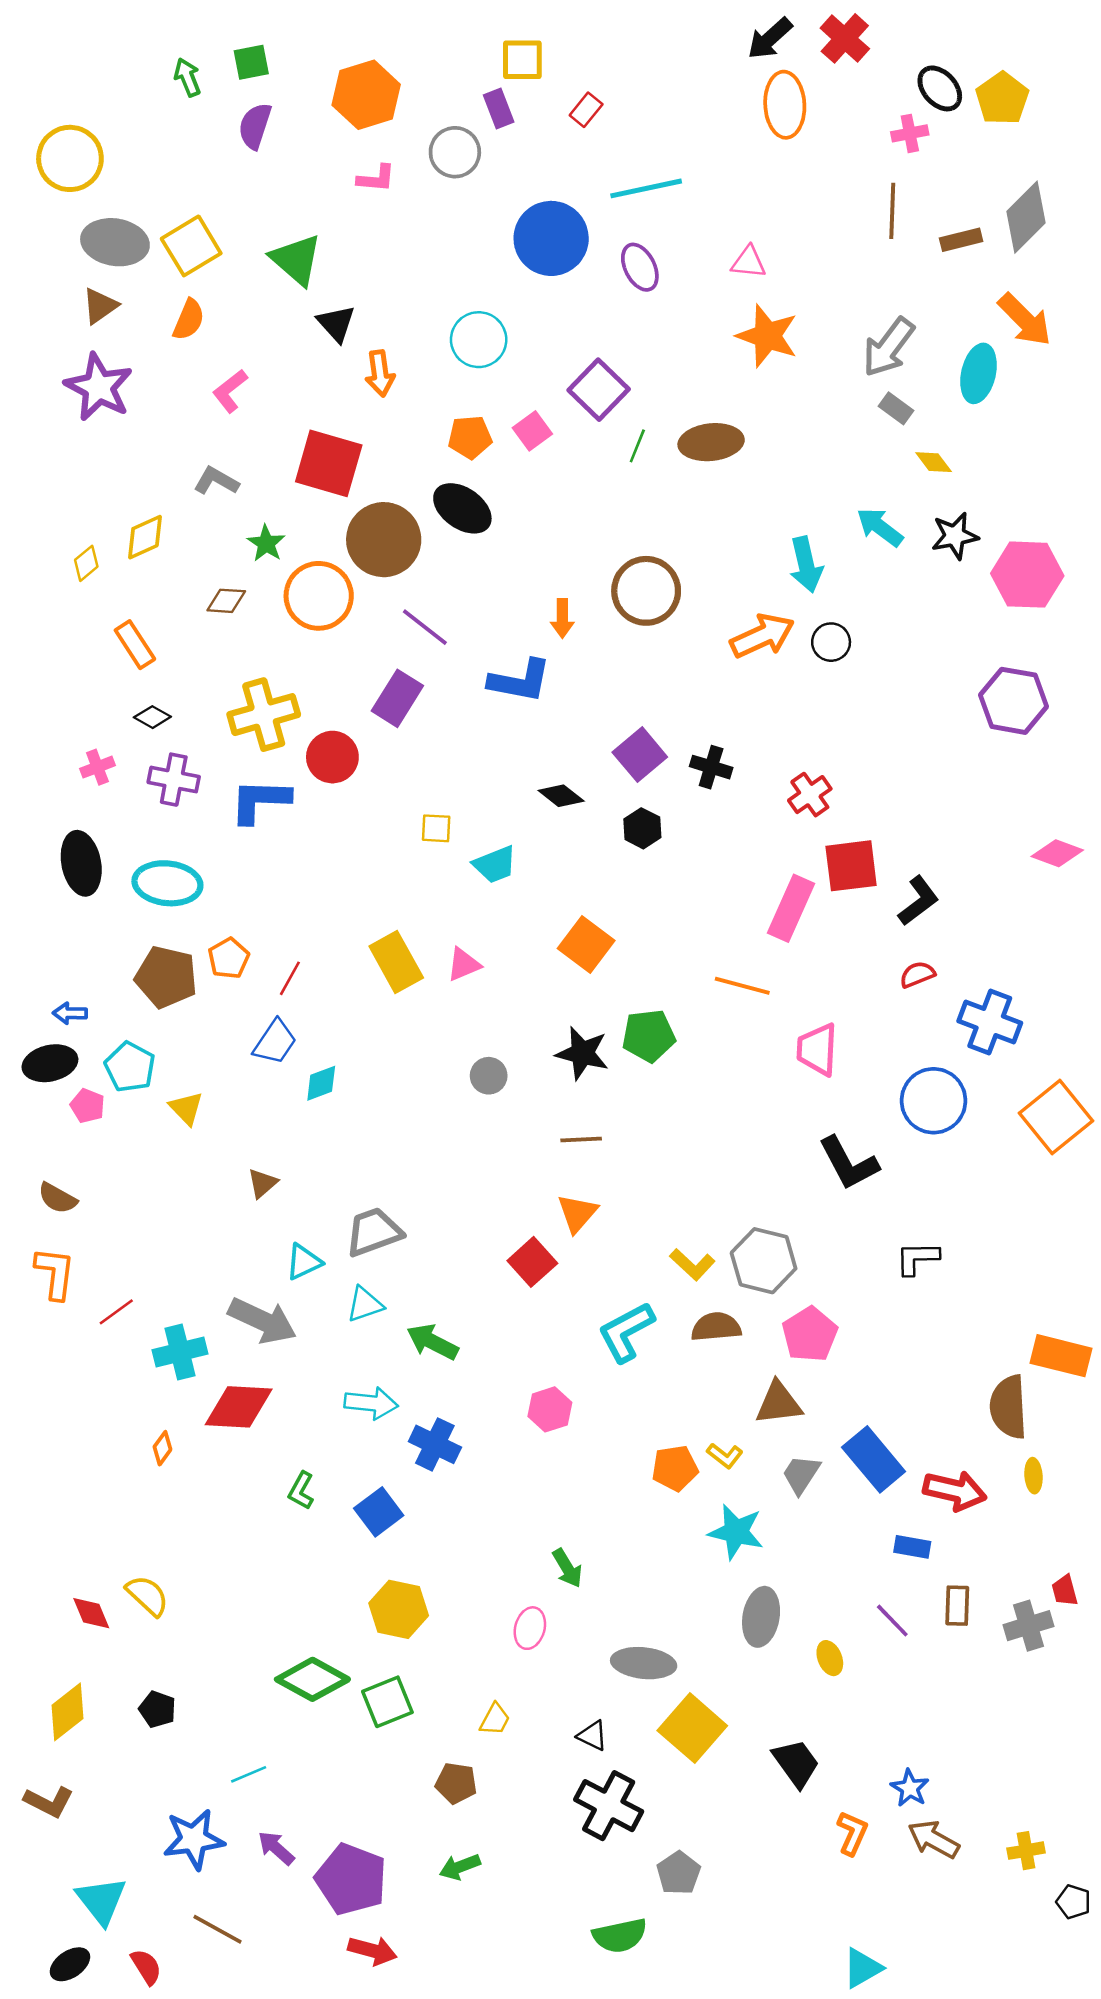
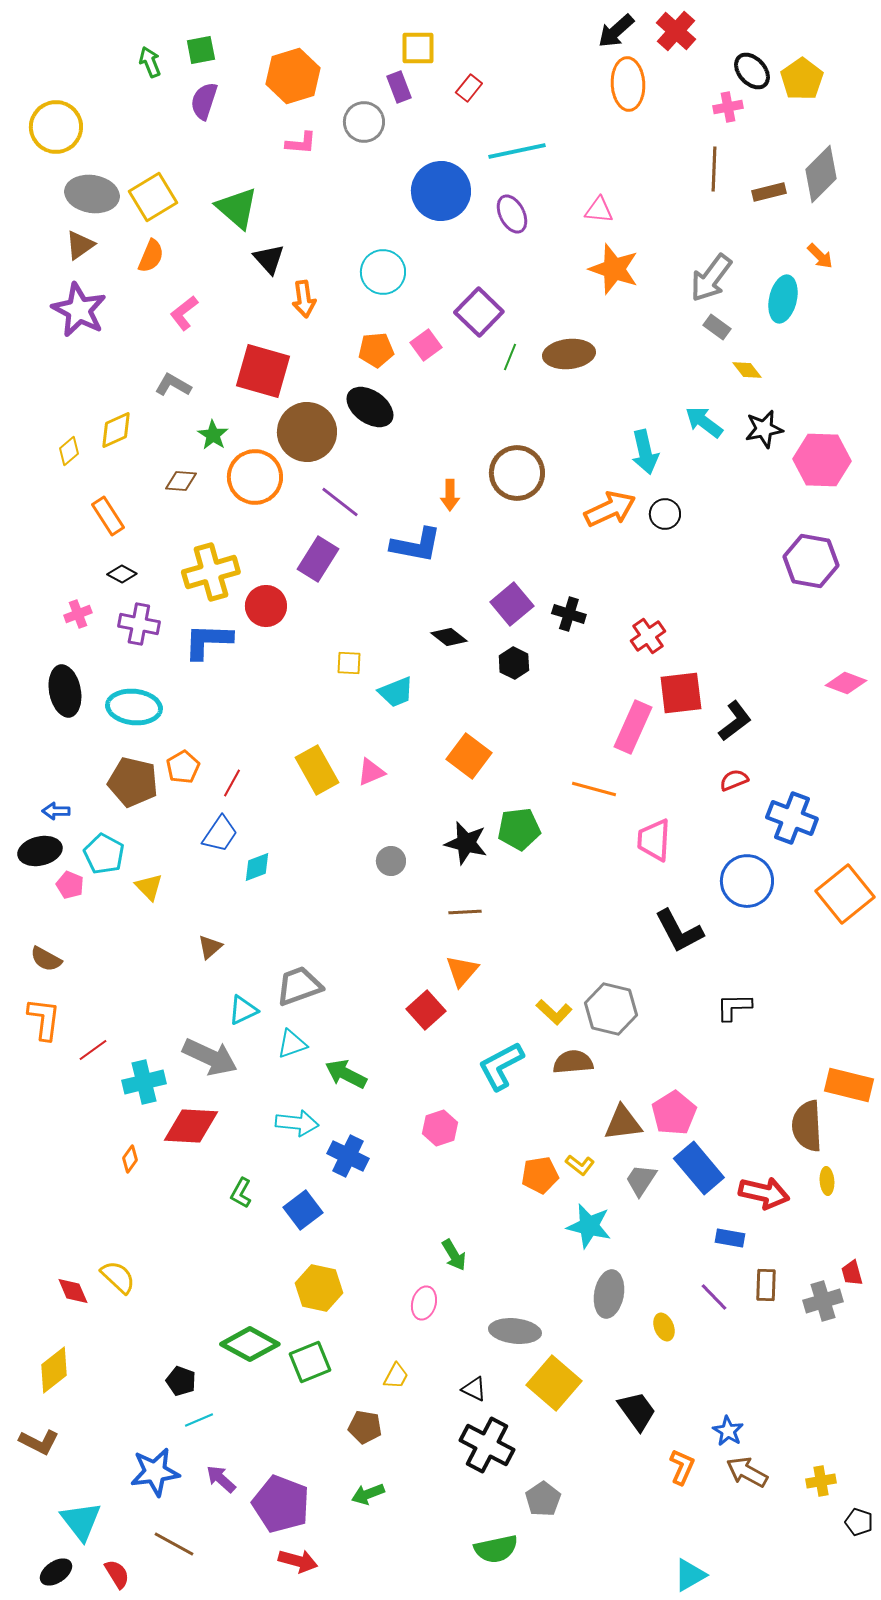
orange arrow: (1025, 320) -> (820, 256), size x0.6
pink pentagon: (810, 1334) -> (674, 1113), moved
black pentagon: (157, 1709) -> (181, 1381), moved

